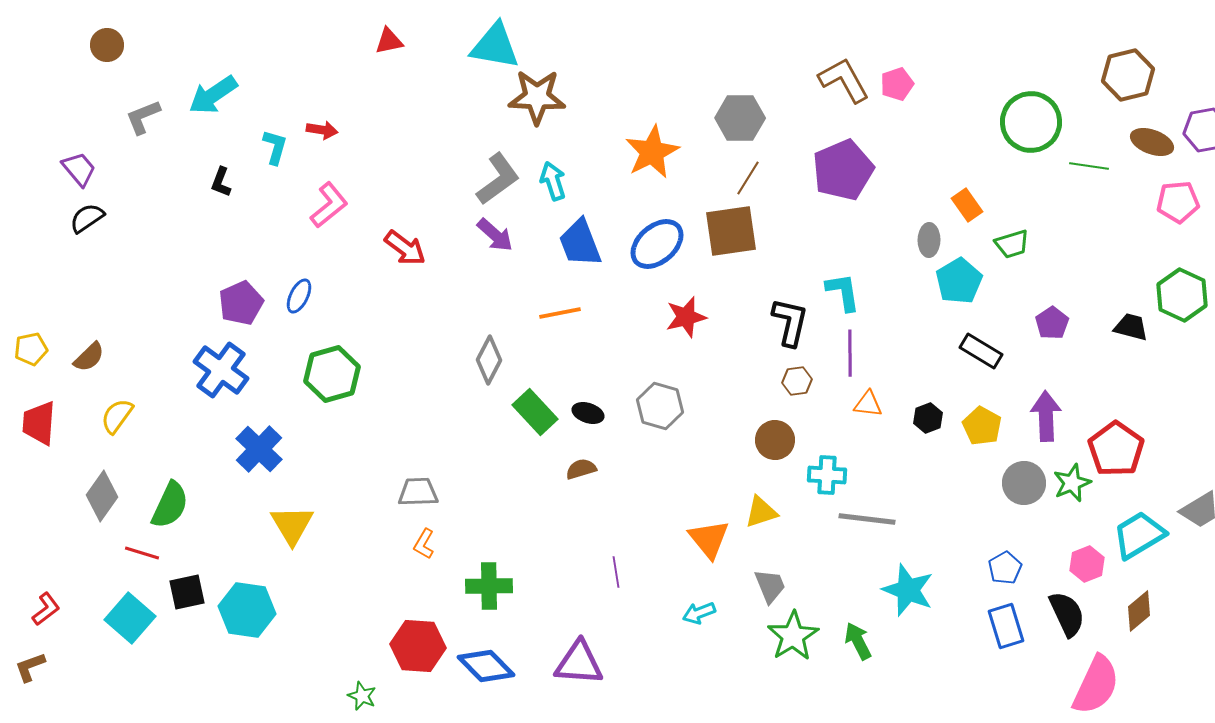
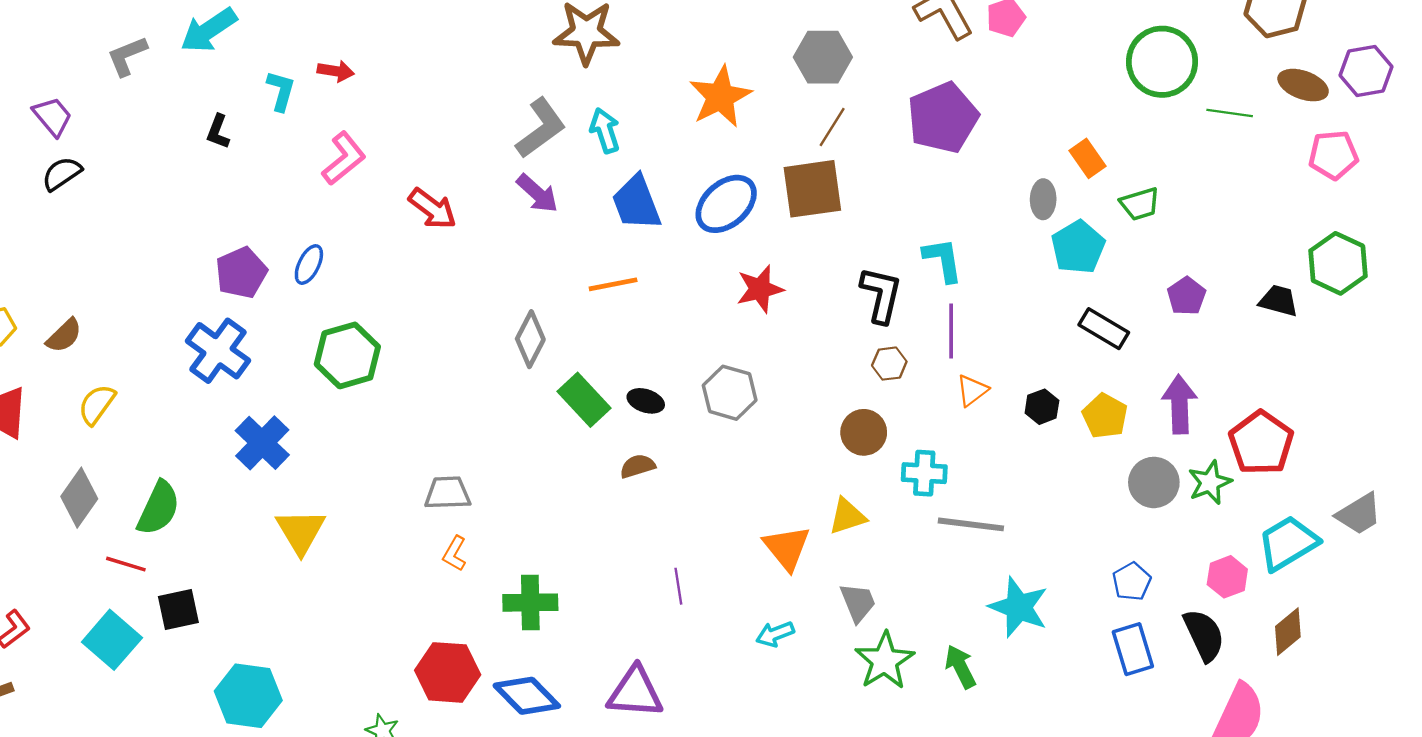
orange triangle: (868, 404) -> (972, 390), turned -44
cyan hexagon: (247, 610) -> (248, 696), moved

